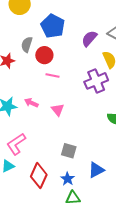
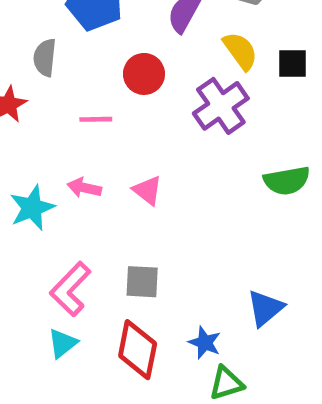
red circle: (44, 55) -> (144, 74), moved
pink line: (53, 76) -> (96, 119), moved
gray square: (69, 151) -> (142, 282), moved

